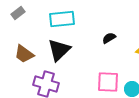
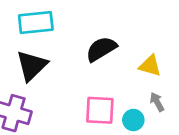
black semicircle: (109, 38) -> (101, 49), size x1.6

